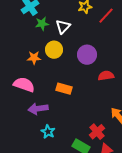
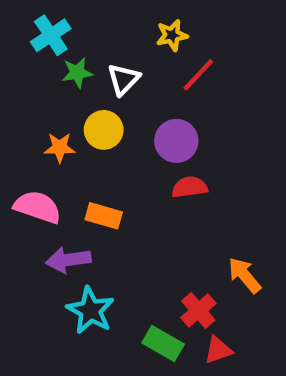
red line: (106, 16) -> (198, 75), moved
red semicircle: (106, 76) -> (190, 187), moved
orange rectangle: (64, 89) -> (104, 216), moved
cyan star: (48, 132) -> (90, 310), size x1.5

